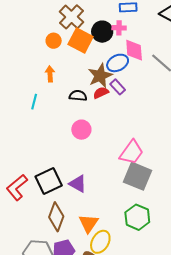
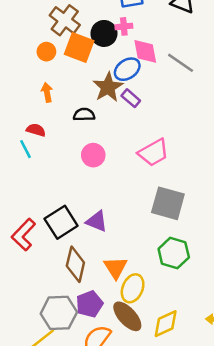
red semicircle: (101, 93) -> (36, 130), moved, turned 49
cyan line: (34, 102) -> (25, 149), moved, turned -35
pink trapezoid: (131, 152) -> (153, 153), moved, turned 32

